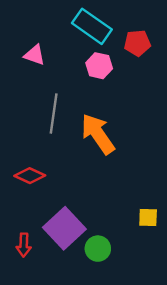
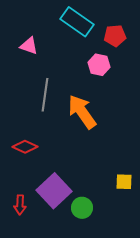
pink hexagon: (99, 66) -> (99, 65), moved

